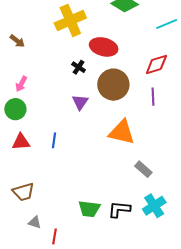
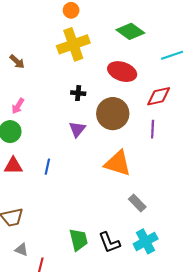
red ellipse: (104, 47) -> (122, 72), moved
black cross: (79, 67) -> (78, 93), turned -32
green trapezoid: (89, 209) -> (78, 240), turned -115
black L-shape: (119, 209) -> (109, 243), turned -120

